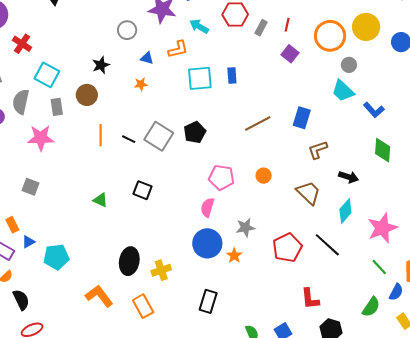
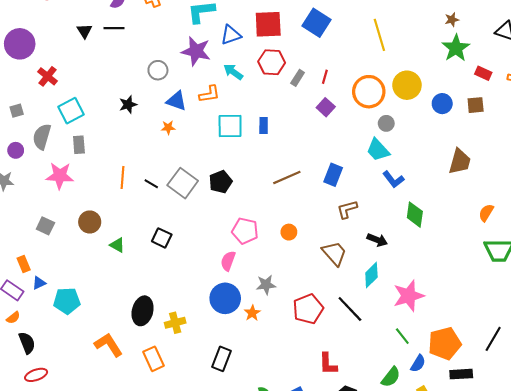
blue triangle: (147, 58) -> (176, 101), size x1.5
cyan square: (47, 75) -> (71, 111), turned 30
brown circle: (87, 95) -> (90, 222), moved
blue L-shape: (374, 110) -> (393, 179), moved

